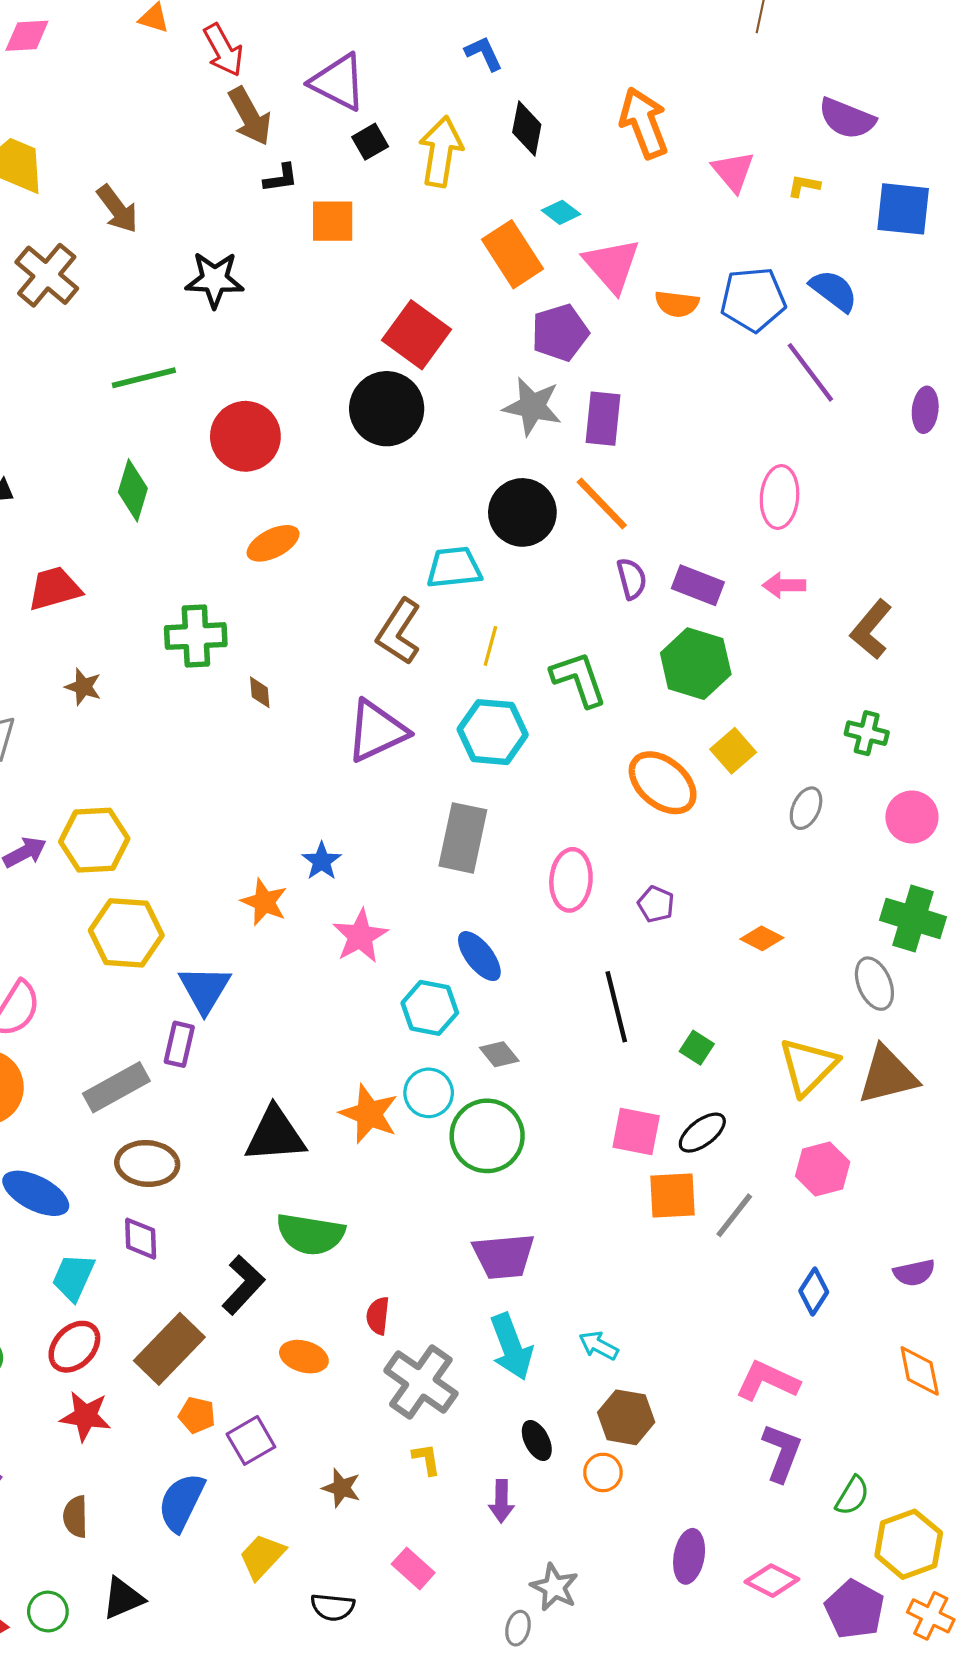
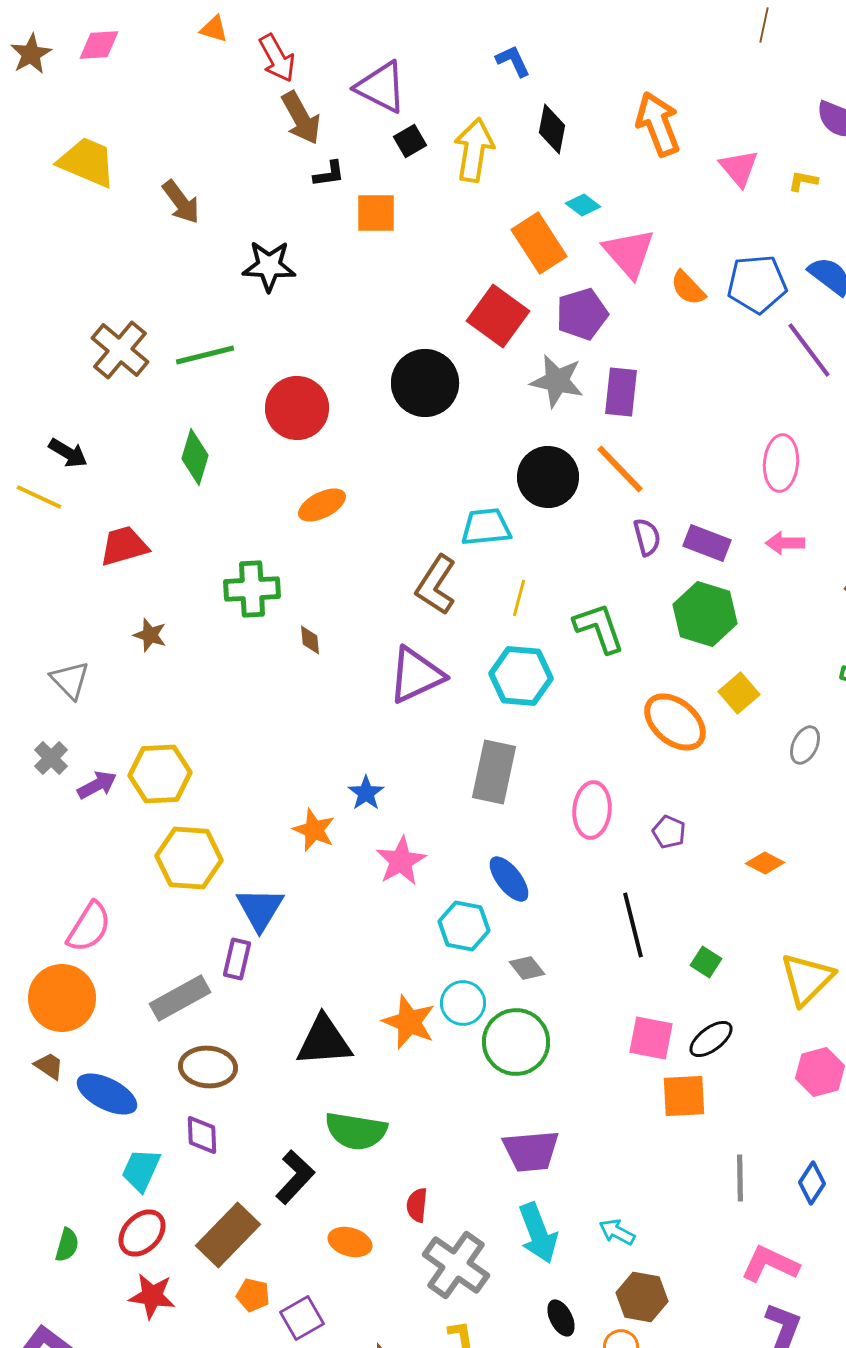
brown cross: (47, 275) -> (120, 350), moved
orange semicircle: (677, 304) -> (688, 288), turned 39
red square: (416, 335) -> (498, 316), moved
gray line: (734, 1215) -> (740, 1178), moved, turned -39

